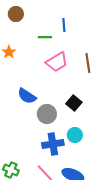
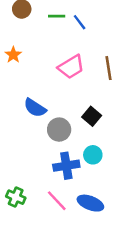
blue line: (64, 25) -> (80, 22), turned -32
green line: (45, 37) -> (57, 16), moved

